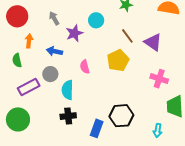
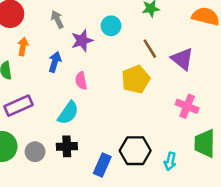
blue arrow: (54, 51) -> (55, 62), turned 91
pink semicircle: (85, 67) -> (81, 81), moved
gray circle: (50, 74) -> (35, 152), moved
cyan semicircle: (68, 90) -> (68, 113), turned -150
cyan arrow: (158, 131) -> (170, 161), moved

